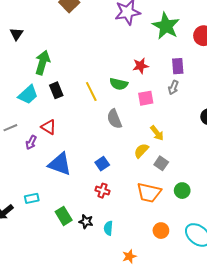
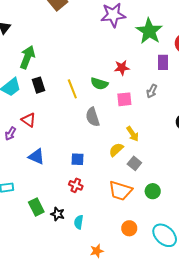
purple rectangle: (178, 66) -> (163, 62), moved
blue triangle: (60, 164) -> (36, 156), size x0.7
blue square: (102, 164) -> (77, 159), turned 32

